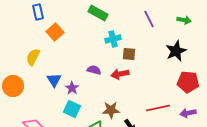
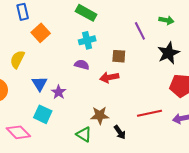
purple line: (149, 19) -> (140, 31), moved
green arrow: (184, 20) -> (166, 20), moved
cyan cross: (113, 39) -> (87, 40), moved
purple semicircle: (94, 70) -> (82, 65), moved
cyan square: (72, 109) -> (43, 114), moved

